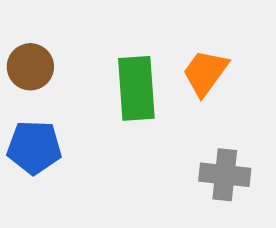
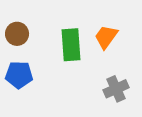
gray cross: (225, 175) -> (116, 89), turned -30

